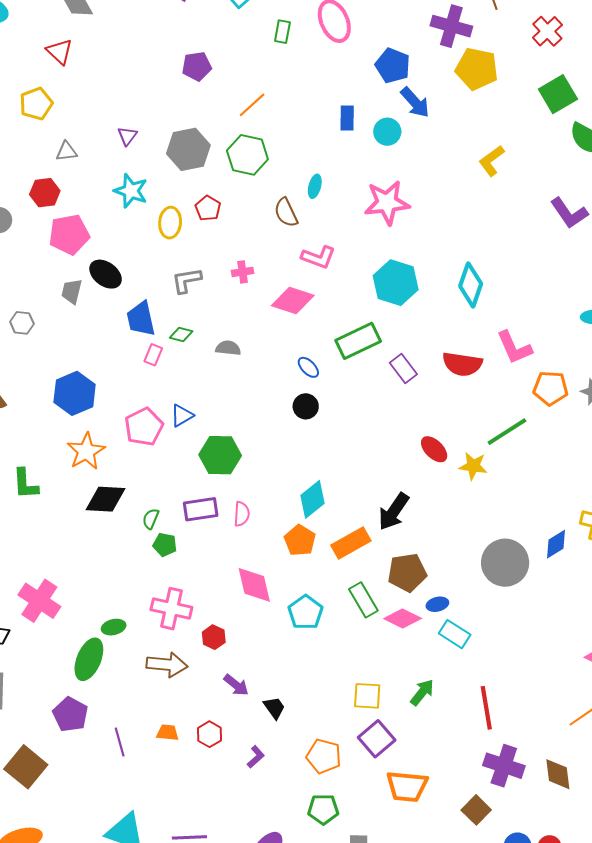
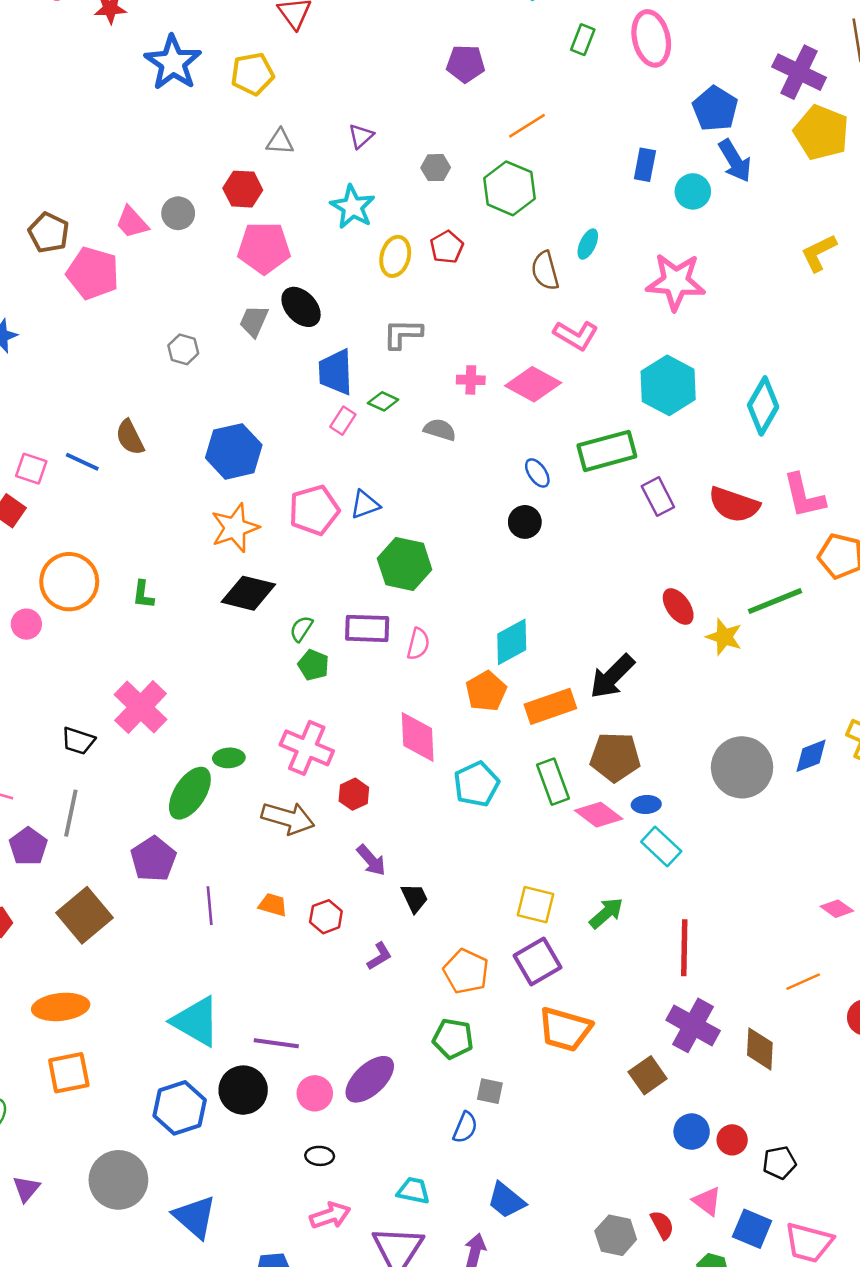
gray hexagon: (188, 149) -> (436, 168), size x0.5
pink cross: (243, 272) -> (471, 380), moved
green L-shape: (25, 484) -> (143, 595), moved, size x0.7

